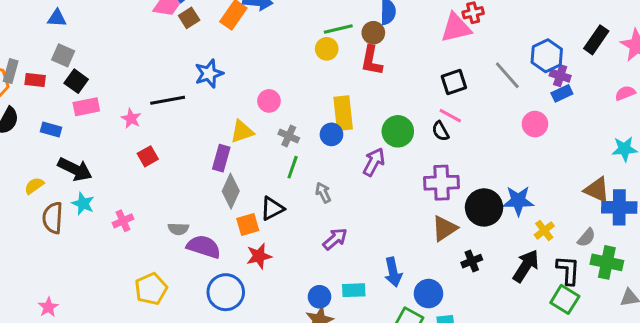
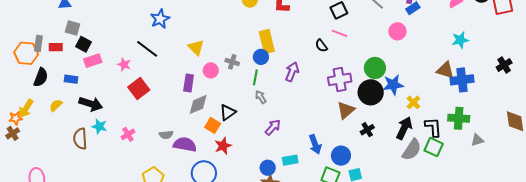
blue star: (209, 74) -> (160, 19), moved
black line: (168, 100) -> (147, 49), turned 55
pink circle: (269, 101) -> (211, 70), moved
green circle: (398, 131) -> (375, 68), moved
black semicircle: (440, 131) -> (321, 46), moved
yellow triangle: (242, 132) -> (196, 47), moved, turned -48
red square: (148, 156) -> (139, 89), size x1.5
green line: (293, 167) -> (255, 77), moved
yellow semicircle: (34, 186) -> (56, 105), moved
gray diamond: (231, 191) -> (198, 104), turned 50
orange square: (248, 225) -> (213, 125), turned -35
gray semicircle: (586, 238) -> (412, 150), moved, size x1.6

